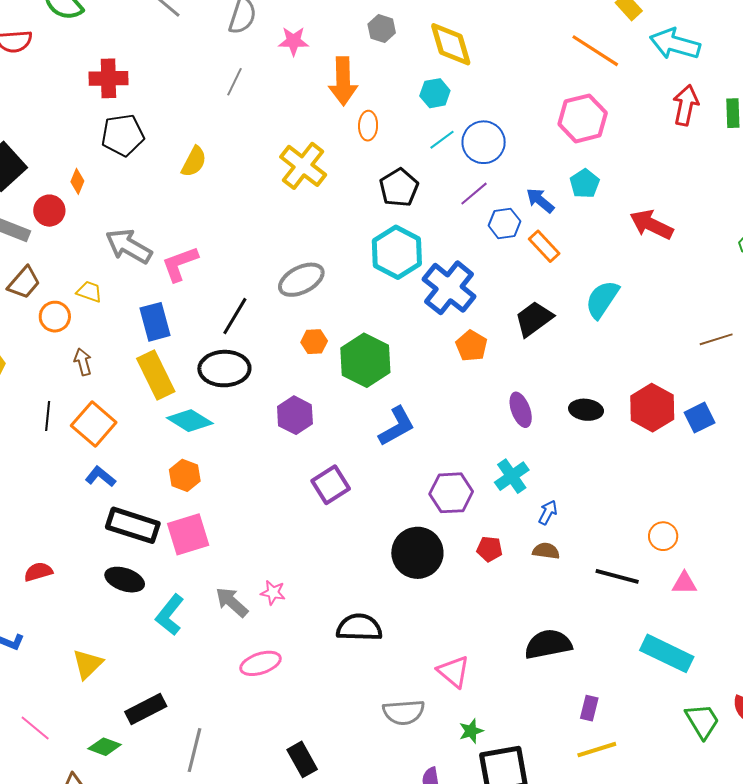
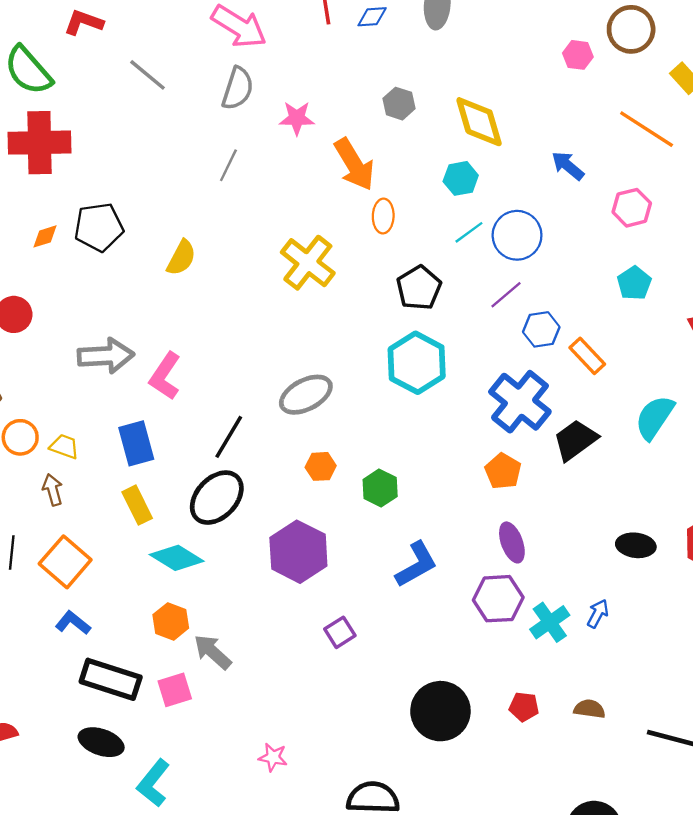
red cross: (108, 78) -> (39, 143), moved, size x1.4
orange arrow: (343, 81) -> (354, 164), turned -30
pink hexagon: (583, 118) -> (632, 208), size x0.7
orange diamond: (77, 181) -> (45, 236), moved, turned 50
blue arrow: (540, 200) -> (568, 166), moved
gray arrow: (129, 246) -> (106, 356), turned 147
pink L-shape: (180, 264) -> (165, 376), turned -36
blue cross: (449, 288) -> (520, 402), moved
yellow trapezoid: (89, 292) -> (64, 447), moved
green hexagon: (365, 360) -> (380, 488), size x0.6
black ellipse: (224, 369) -> (217, 498), turned -45
yellow rectangle: (156, 375) -> (137, 505), size x0.7
purple ellipse: (521, 410) -> (512, 542), moved
purple hexagon: (295, 415) -> (298, 552), size x1.4
purple square: (331, 485) -> (340, 632), size x0.7
purple hexagon: (451, 493) -> (498, 599), moved
blue arrow: (548, 512) -> (598, 614), moved
pink square: (188, 534) -> (175, 690), size x0.7
gray arrow: (232, 602) -> (213, 652), moved

